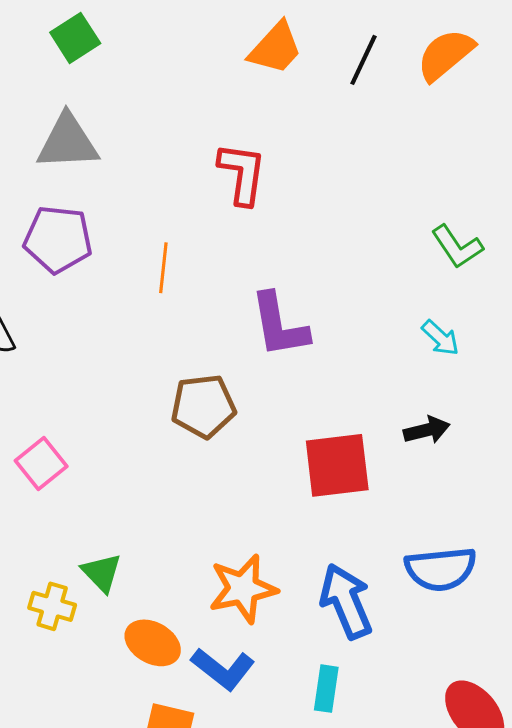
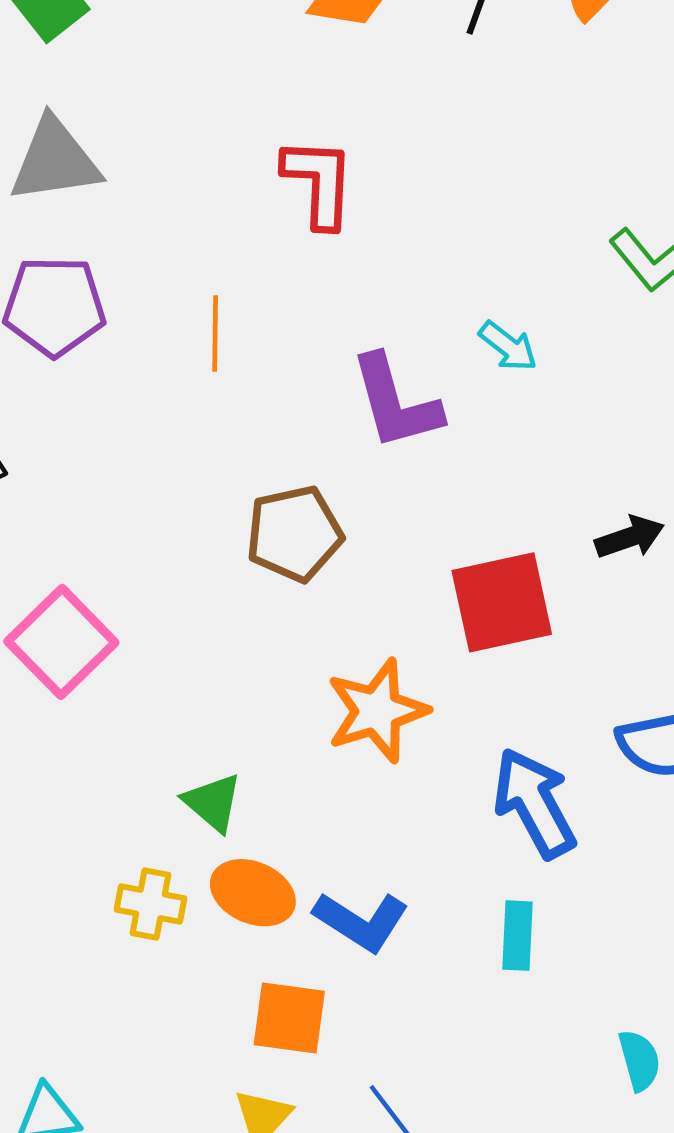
cyan arrow: (440, 338) -> (508, 346), moved
pink square: (41, 463) -> (61, 642), size x1.4
green triangle: (102, 573) -> (213, 802), moved
orange star: (243, 589) -> (377, 711), moved
yellow cross: (52, 606) -> (150, 904), moved

